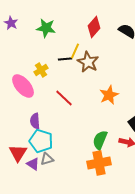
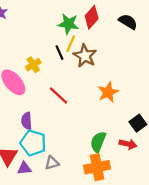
green star: (46, 28) -> (68, 24), moved
black line: (65, 59) -> (60, 53), turned 72
gray triangle: (47, 159) -> (52, 163), moved
purple triangle: (33, 164) -> (24, 168), turned -40

